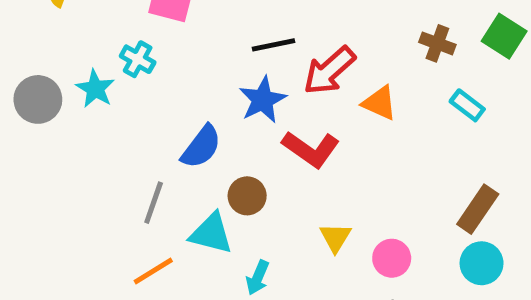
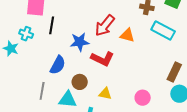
black line: (274, 45) -> (52, 25), moved, turned -60
blue star: (263, 100) -> (80, 42), turned 30
cyan rectangle: (467, 105) -> (163, 31), size x1.6
yellow triangle: (335, 237) -> (105, 94), moved, turned -40

